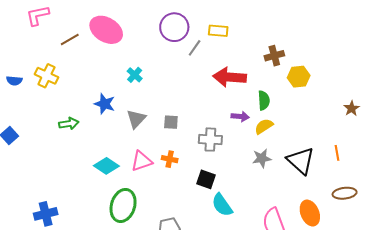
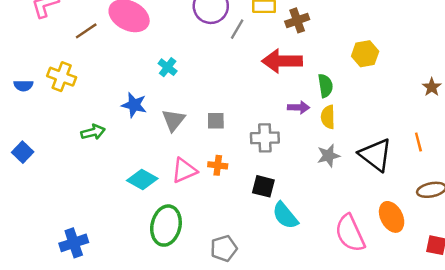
brown cross: (274, 56) -> (297, 20), moved
yellow semicircle: (264, 126) -> (328, 117), turned -54

